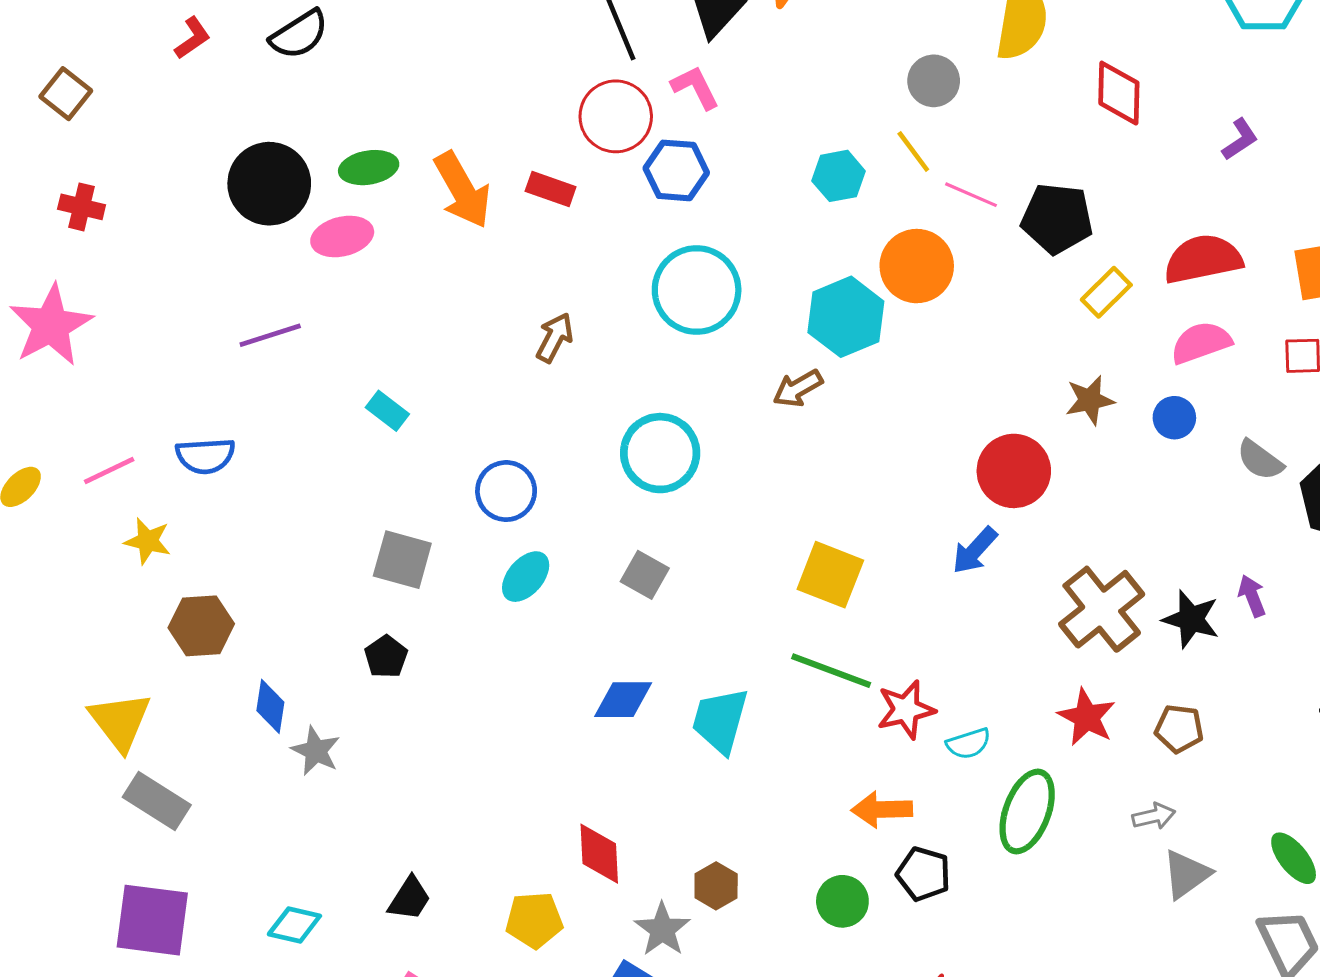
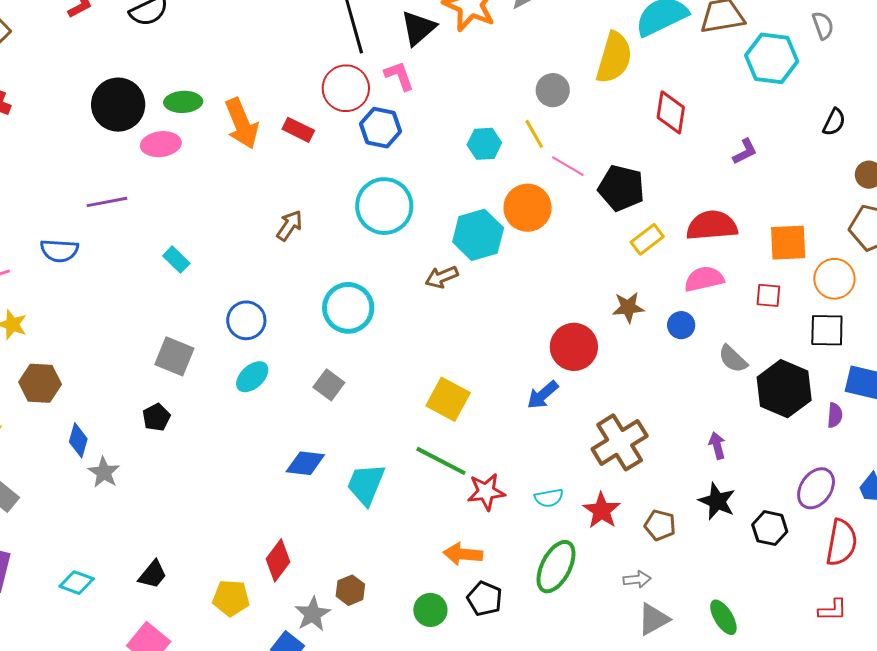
blue semicircle: (205, 456) -> (59, 251), moved
black star: (1191, 619) -> (717, 501), moved
cyan semicircle: (968, 744) -> (549, 498), moved
red diamond: (599, 854) -> (278, 560), turned 33

